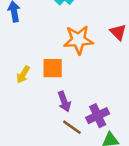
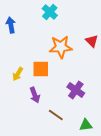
purple arrow: (64, 101) -> (35, 95), moved
purple cross: (98, 116) -> (76, 90), moved, turned -30

